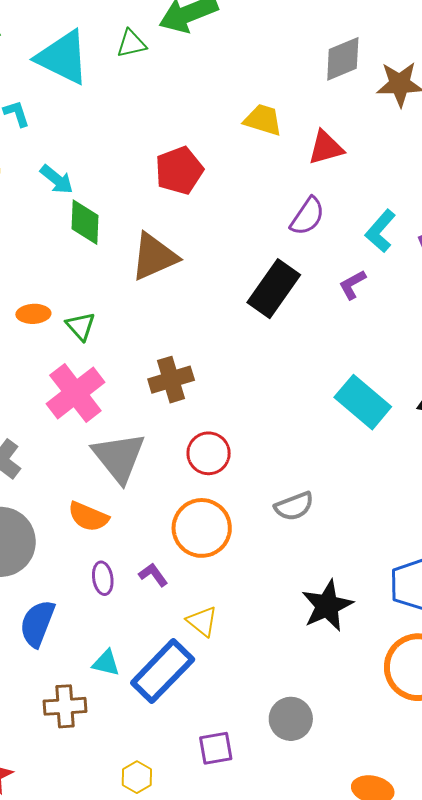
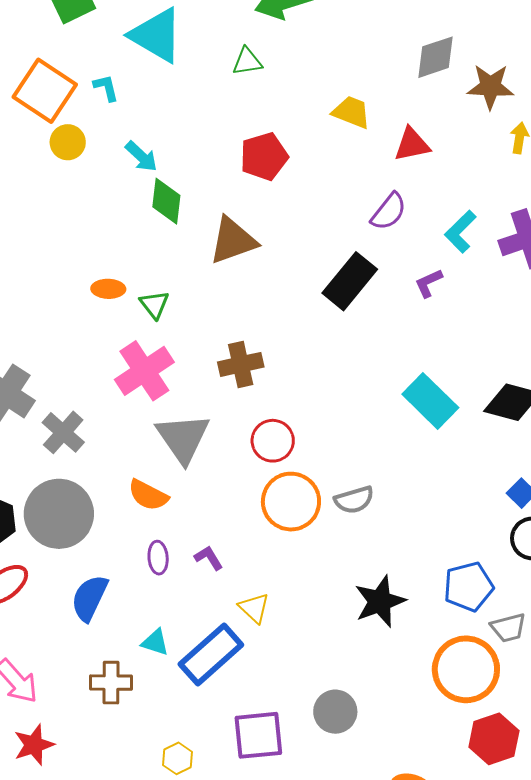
green triangle: (131, 44) -> (247, 61), moved
orange circle: (202, 528) -> (291, 502), moved
purple square: (216, 748) -> (258, 735), size x1.5

